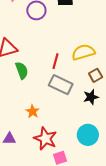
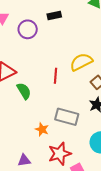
gray rectangle: (61, 85) -> (67, 117), moved
red star: (45, 139) -> (60, 154), turned -30

